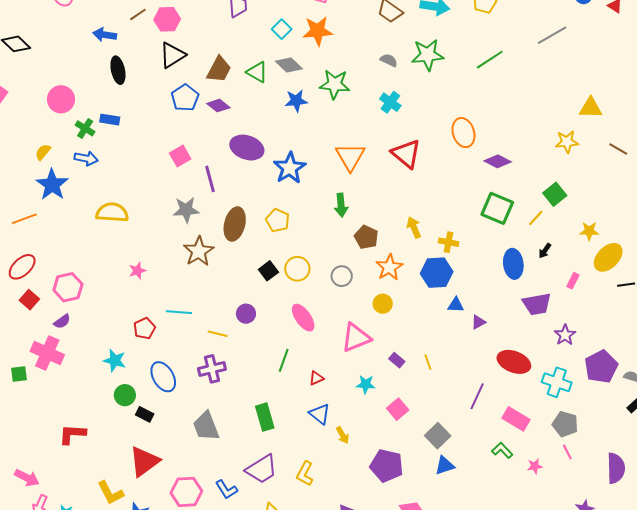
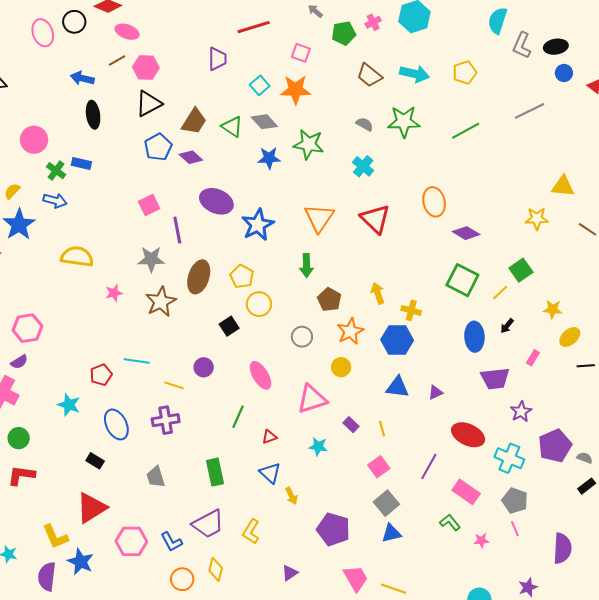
yellow ellipse: (608, 257) -> (570, 337), size x0.7
yellow circle: (297, 269) -> (259, 304), moved
pink star: (137, 271) -> (114, 293), moved
blue triangle: (456, 305) -> (398, 387), moved, size x1.4
green circle: (125, 395) -> (19, 438), moved
pink square: (398, 409) -> (379, 467), moved
gray trapezoid: (206, 426) -> (156, 477), size x0.7

